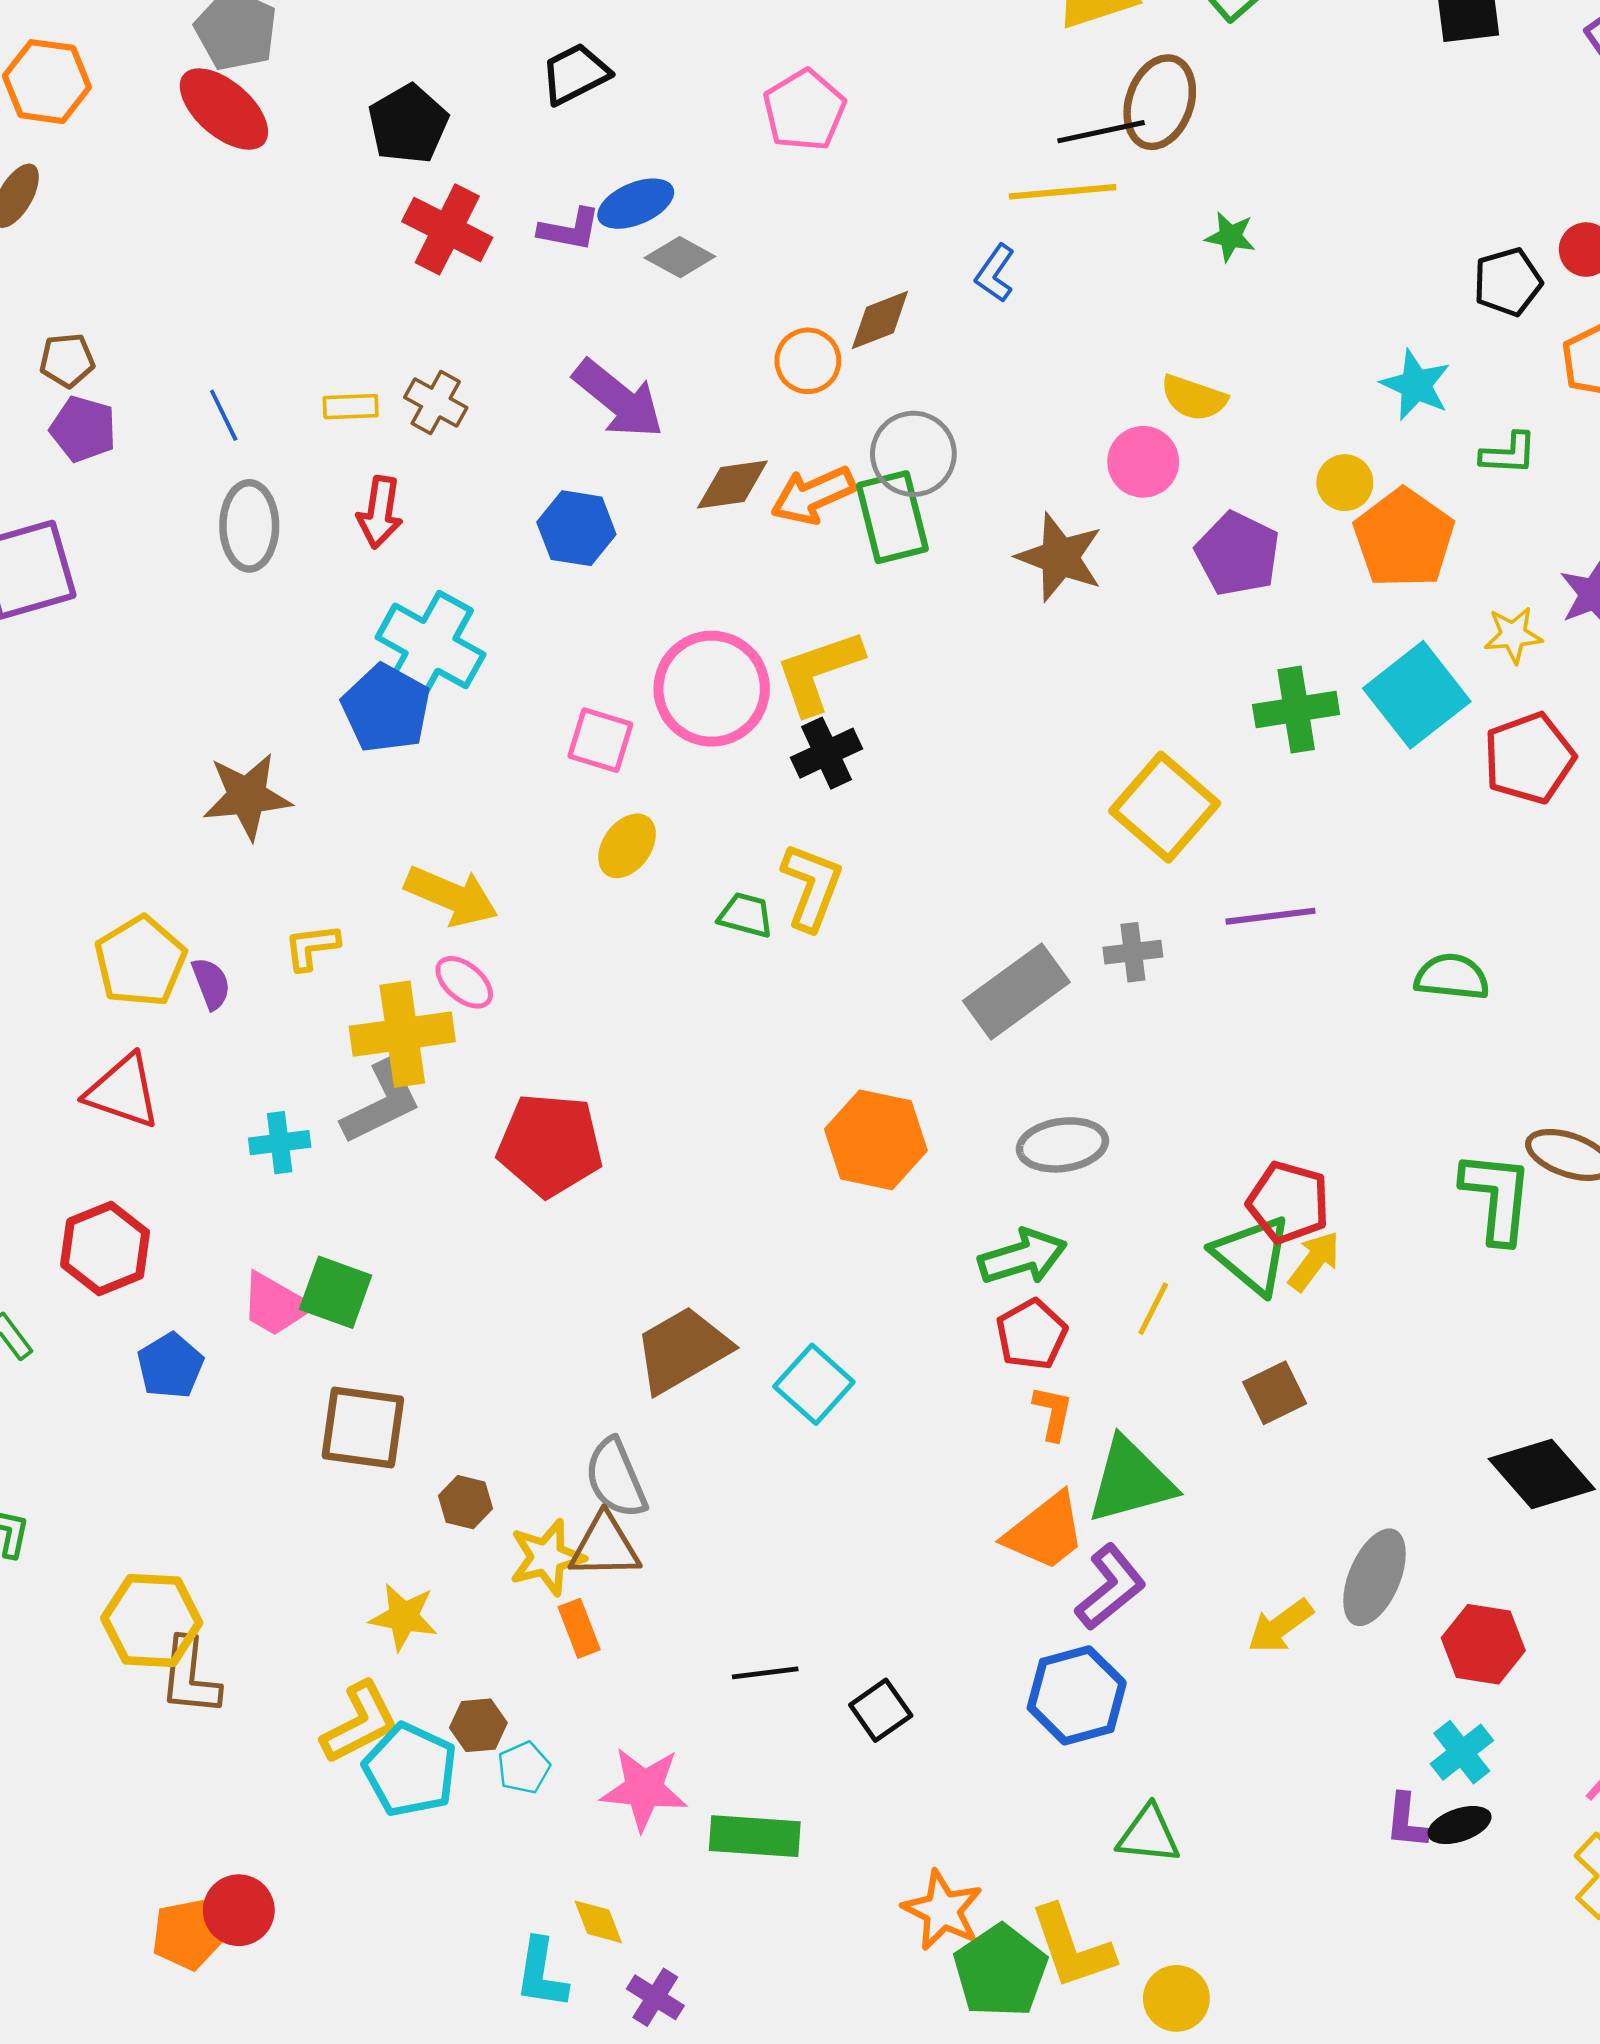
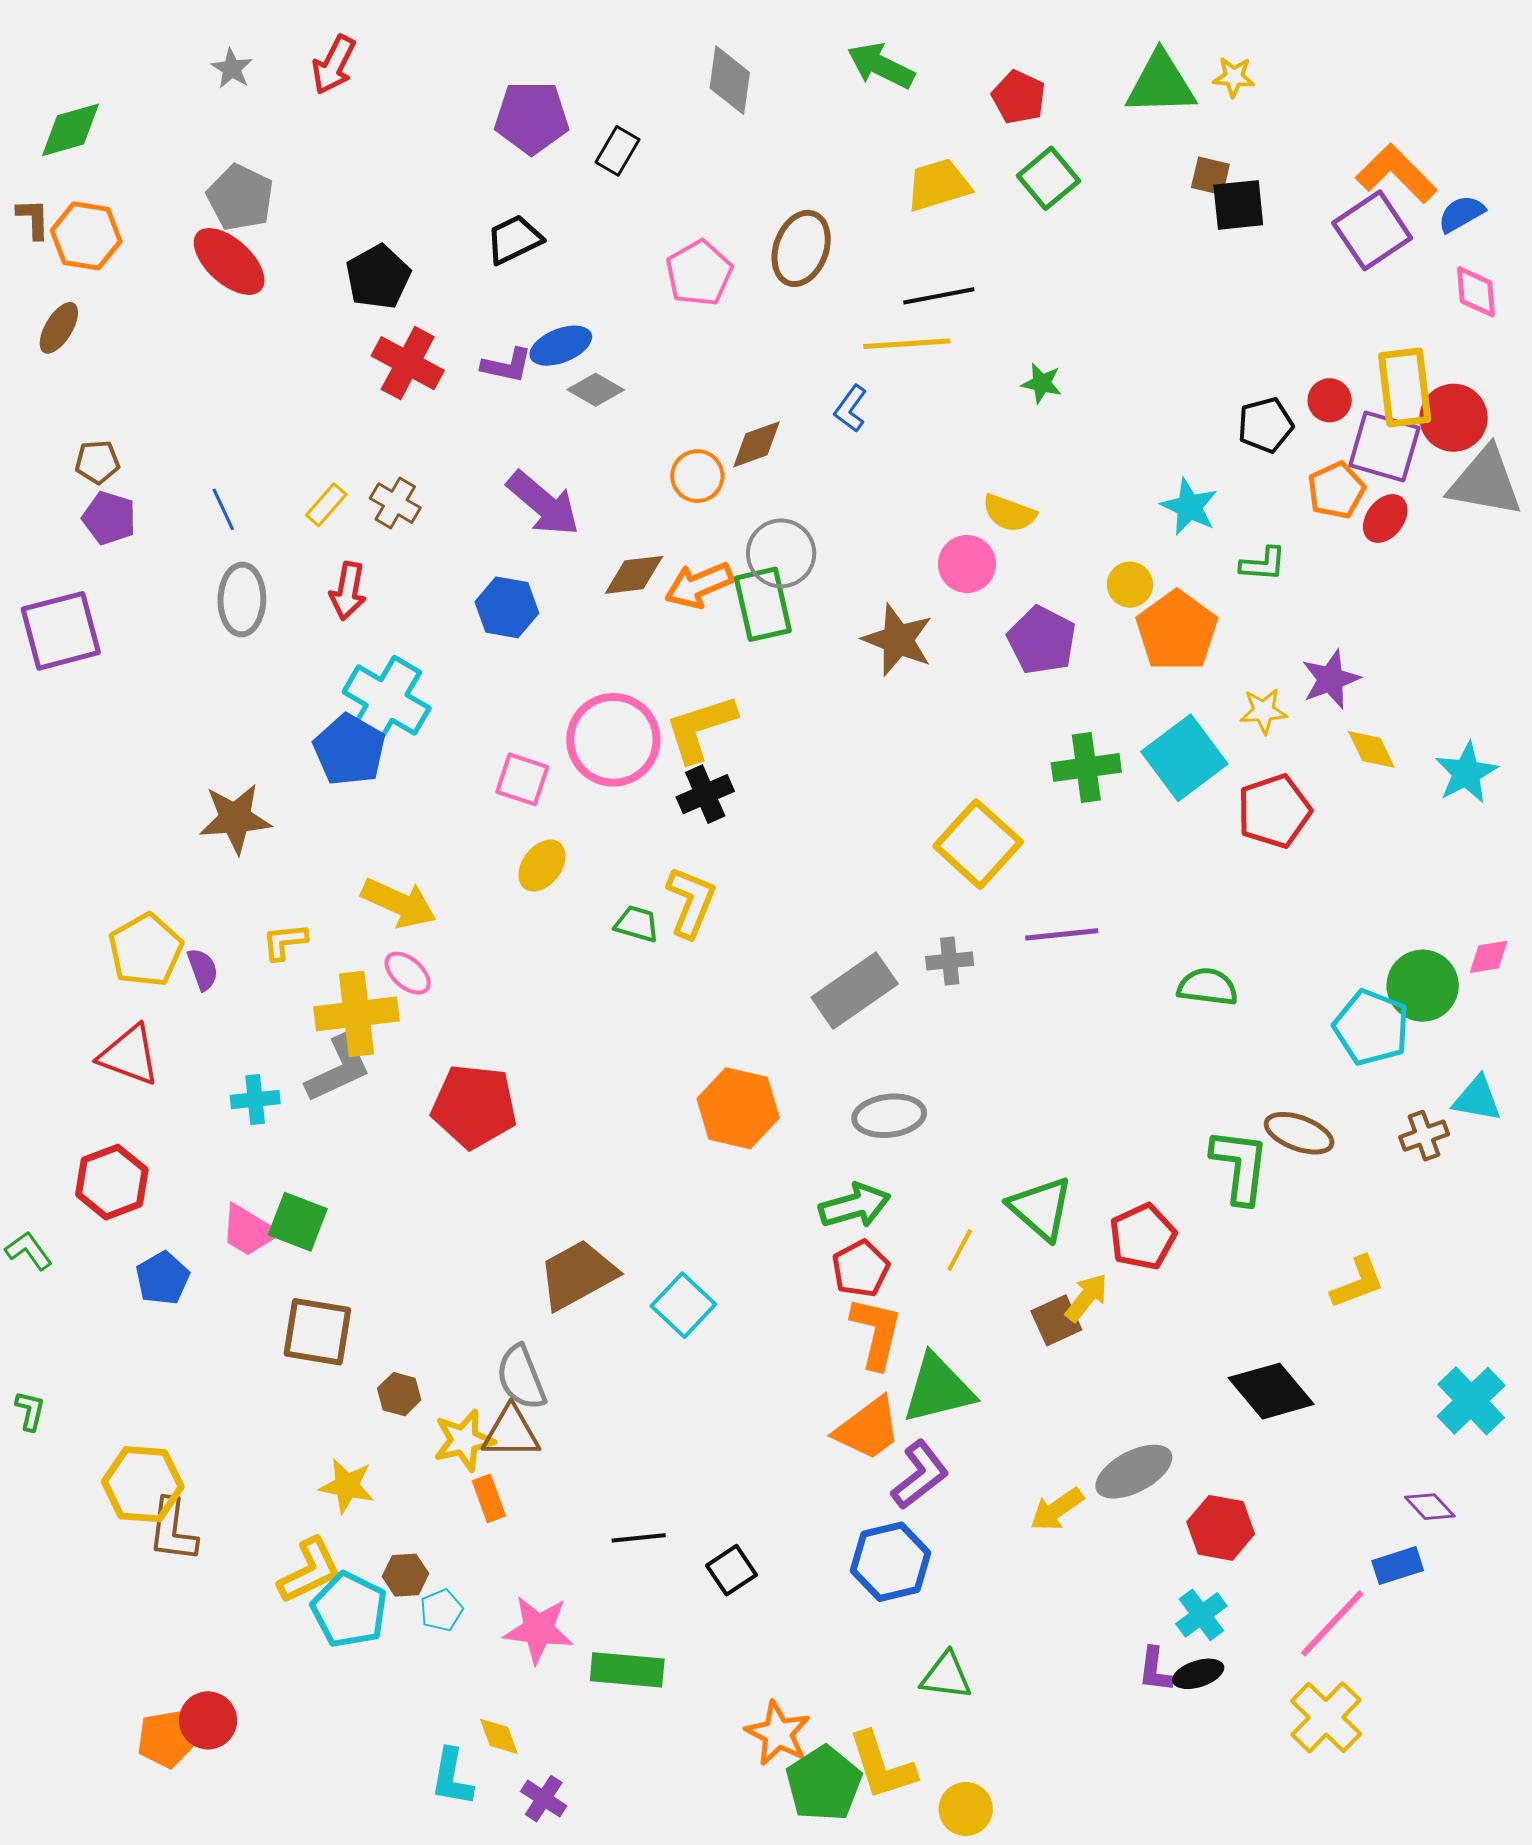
brown ellipse: (1160, 102) -> (801, 248), moved
yellow rectangle: (351, 407) -> (326, 505), turned -48
red pentagon: (1288, 1202) -> (1143, 1237), moved, turned 30
yellow arrow: (1314, 1261) -> (1086, 1297), moved
orange L-shape: (1053, 1413) -> (876, 1333), size x1.6
gray ellipse: (1374, 1577) -> (1134, 1472), turned 38

